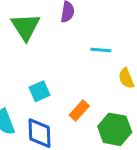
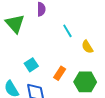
cyan line: (101, 50) -> (67, 31), turned 64

